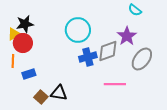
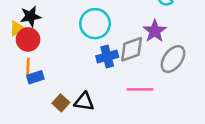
orange line: (13, 61) -> (28, 66), moved
black triangle: (59, 93) -> (84, 102), moved
brown square: (41, 97) -> (61, 103), moved

